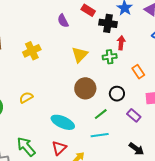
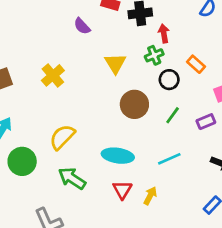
black circle: (117, 94) -> (169, 80), moved
yellow semicircle: (26, 97) -> (62, 137), size x1.5
green line: (101, 114) -> (173, 115), moved
purple rectangle: (134, 115) -> (206, 122), turned -48
green arrow: (26, 147) -> (72, 178), moved

